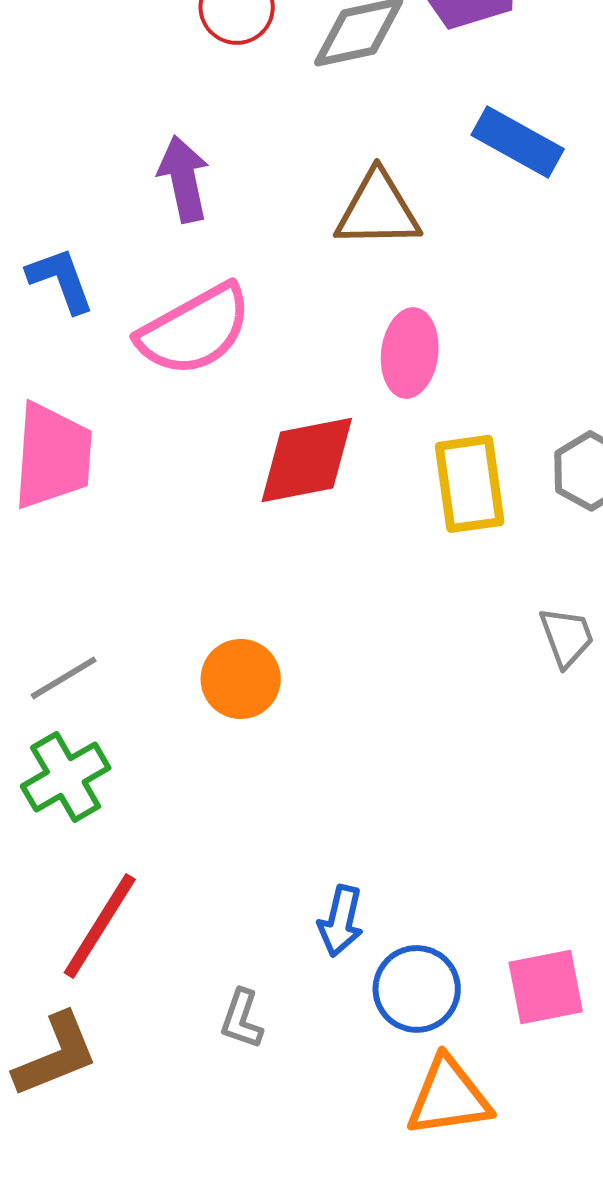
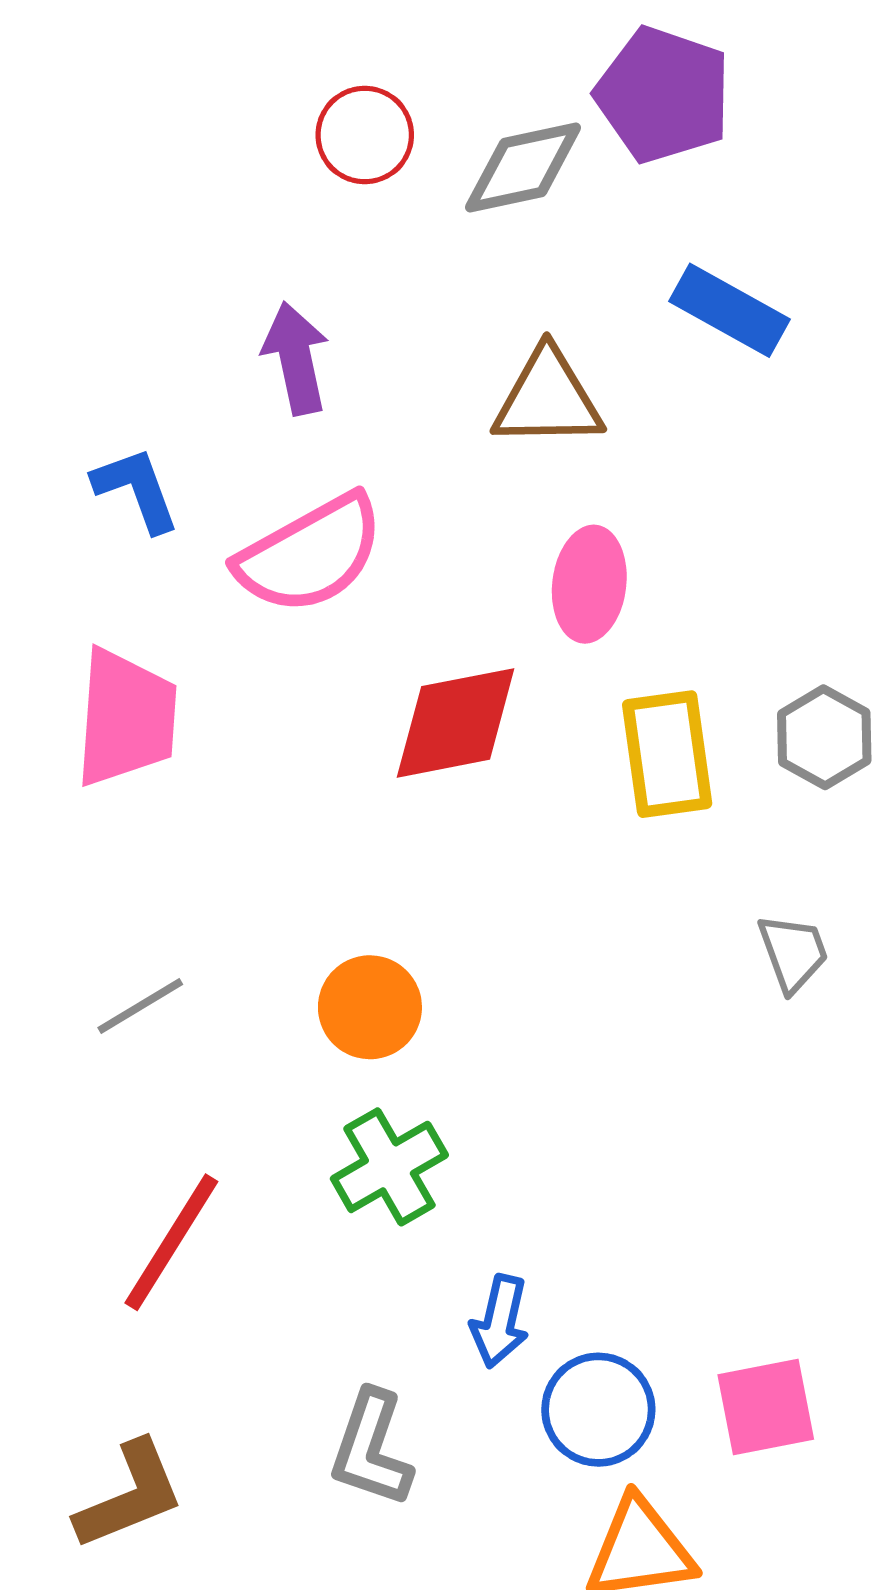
green cross: (66, 777) -> (389, 1167), moved
red line: (100, 926) -> (171, 1242), moved
gray L-shape: (242, 1019) -> (371, 1449), size x1.5

